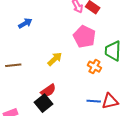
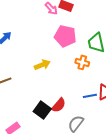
yellow arrow: (55, 59) -> (42, 65), turned 35
red semicircle: (48, 91) -> (59, 105), moved

